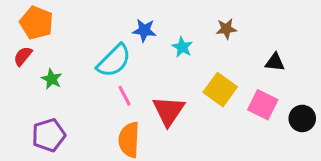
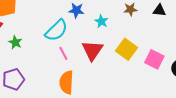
black triangle: (275, 62) -> (159, 10), moved
red triangle: (169, 111) -> (92, 50), moved

